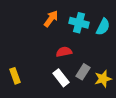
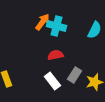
cyan cross: (79, 23) -> (56, 26), moved

